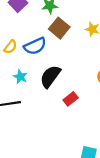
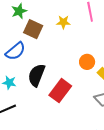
red rectangle: (71, 99) -> (60, 91), size x1.6

